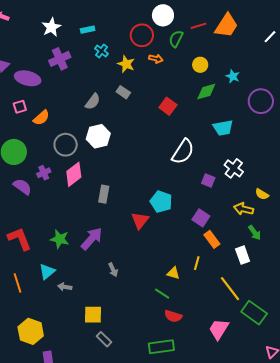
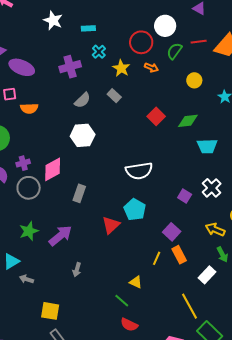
white star: (51, 27) -> (53, 20), turned -30
purple cross: (60, 59) -> (70, 67), moved
green diamond: (206, 92) -> (188, 121), moved
orange semicircle: (41, 118) -> (29, 108), turned 30
gray circle: (66, 145) -> (29, 188), moved
white semicircle: (183, 152) -> (139, 171), moved, turned 40
green star: (60, 239) -> (29, 231), turned 30
white rectangle: (243, 255) -> (207, 275), turned 54
yellow line: (197, 263) -> (157, 258), moved
gray arrow: (113, 270) -> (77, 270), turned 32

